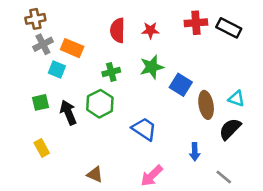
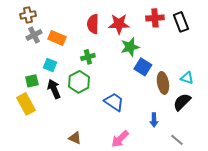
black rectangle: (229, 28) -> (181, 22), turned 42
red star: (150, 30) -> (119, 24), size x1.5
green star: (152, 67) -> (130, 47), moved
cyan square: (57, 70) -> (50, 65), moved
yellow rectangle: (42, 148) -> (26, 104), moved, size x1.5

